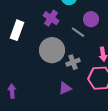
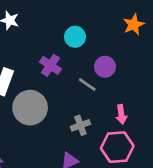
gray circle: (52, 50) -> (30, 108), moved

